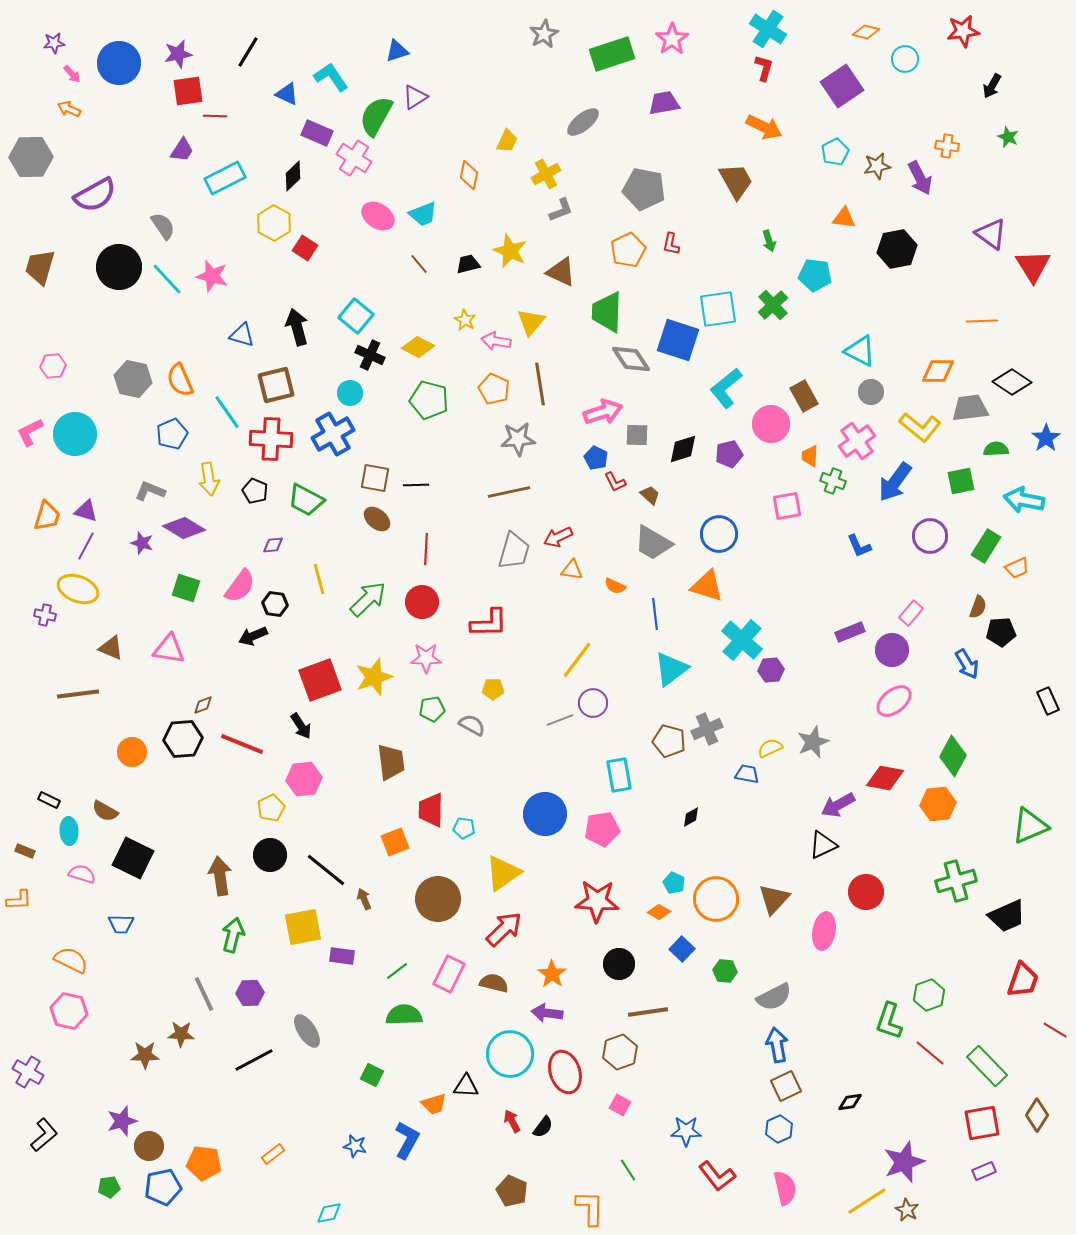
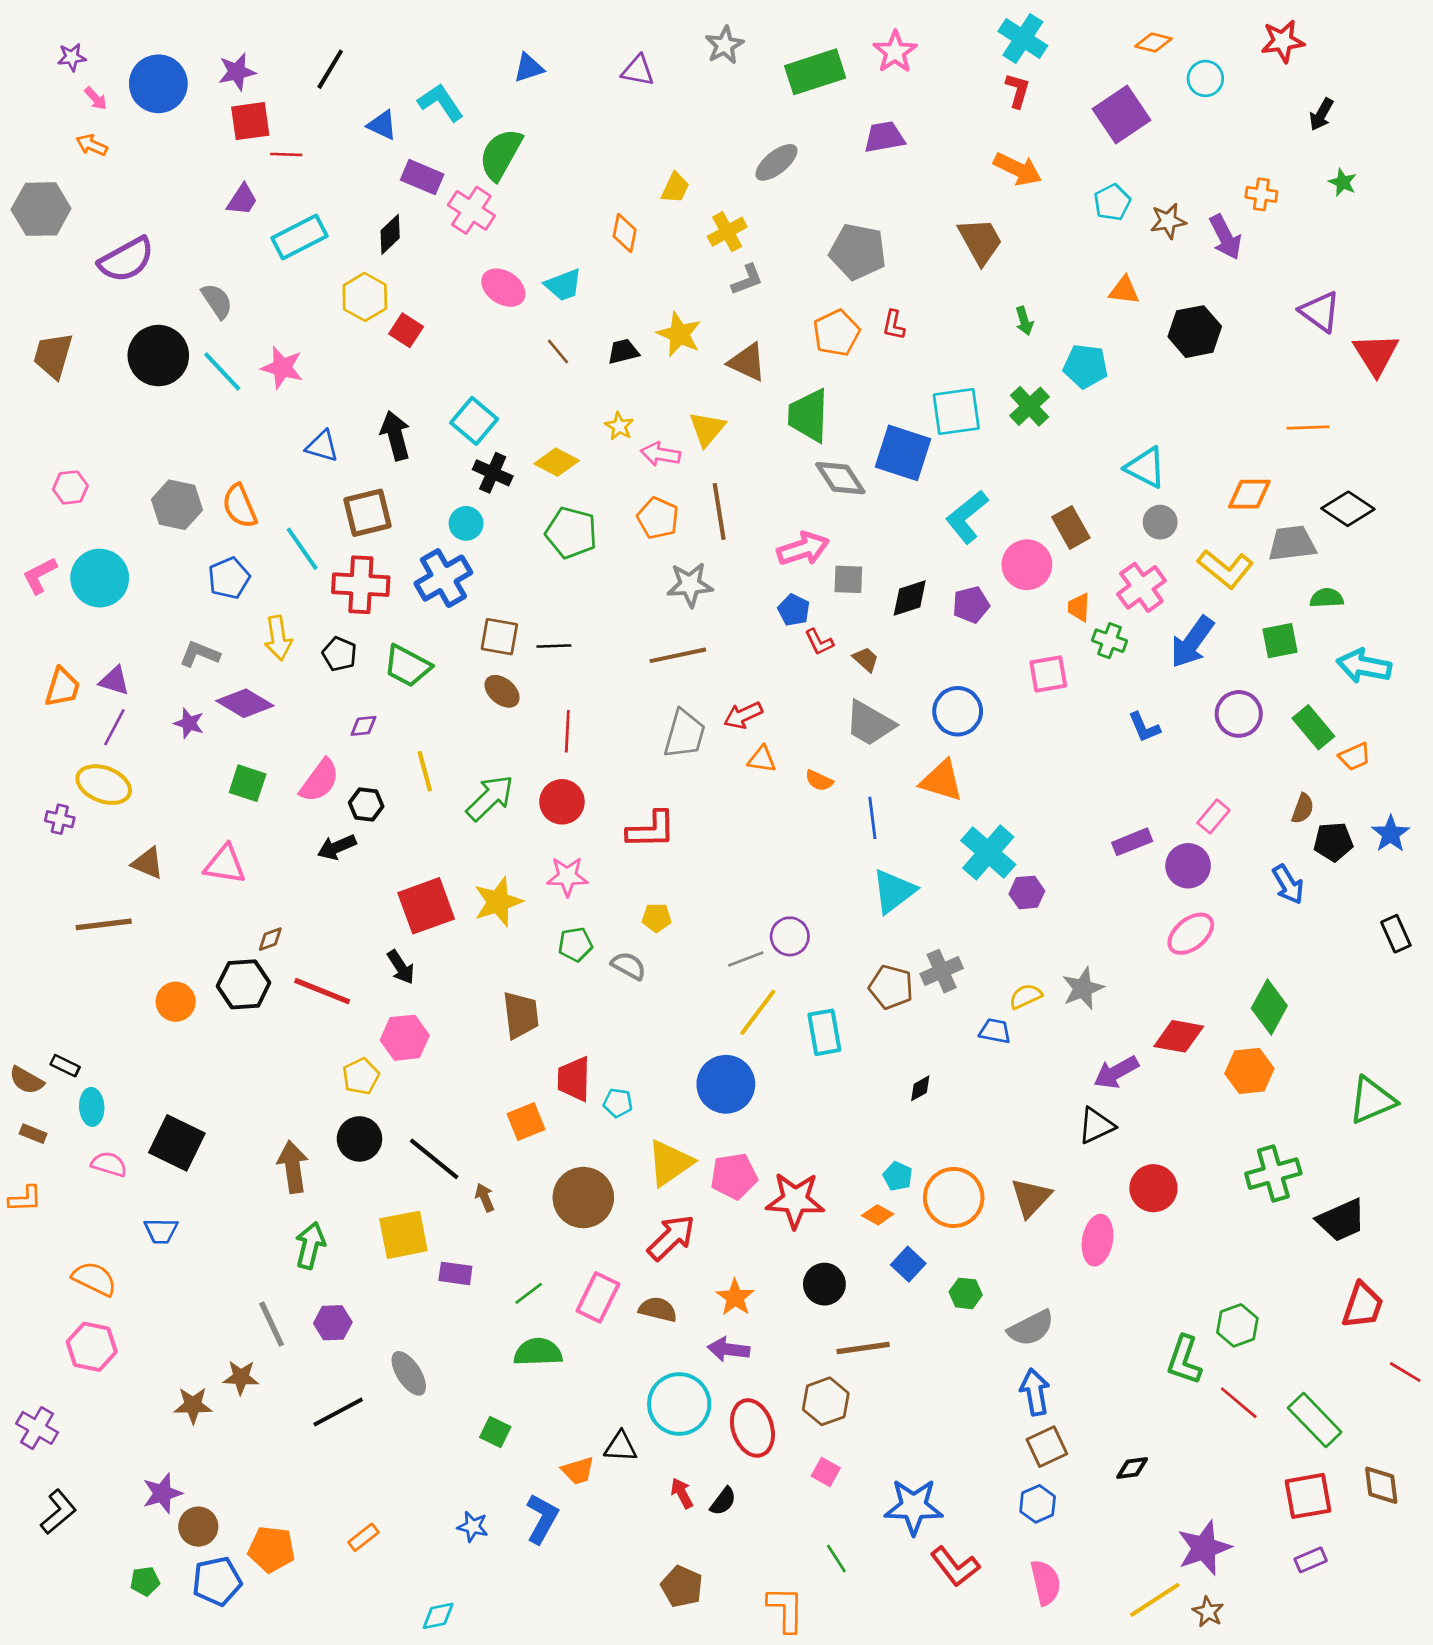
purple triangle: (415, 97) -> (638, 70), moved, turned 44
blue star: (1046, 438) -> (1391, 834), moved
green rectangle: (986, 546) -> (1313, 727), turned -72
yellow line: (577, 660) -> (758, 1012), moved
brown semicircle: (105, 811) -> (26, 1080), moved
pink pentagon: (602, 829) -> (734, 1176), moved
brown diamond: (1037, 1115) -> (1381, 1485), turned -40
blue star: (686, 1131) -> (914, 1507), size x1.4

